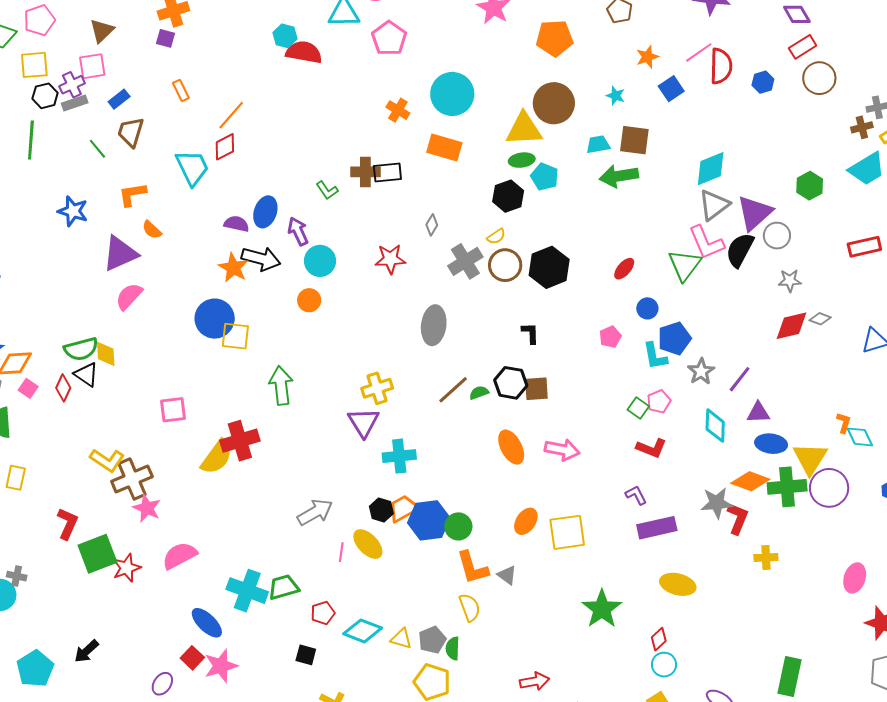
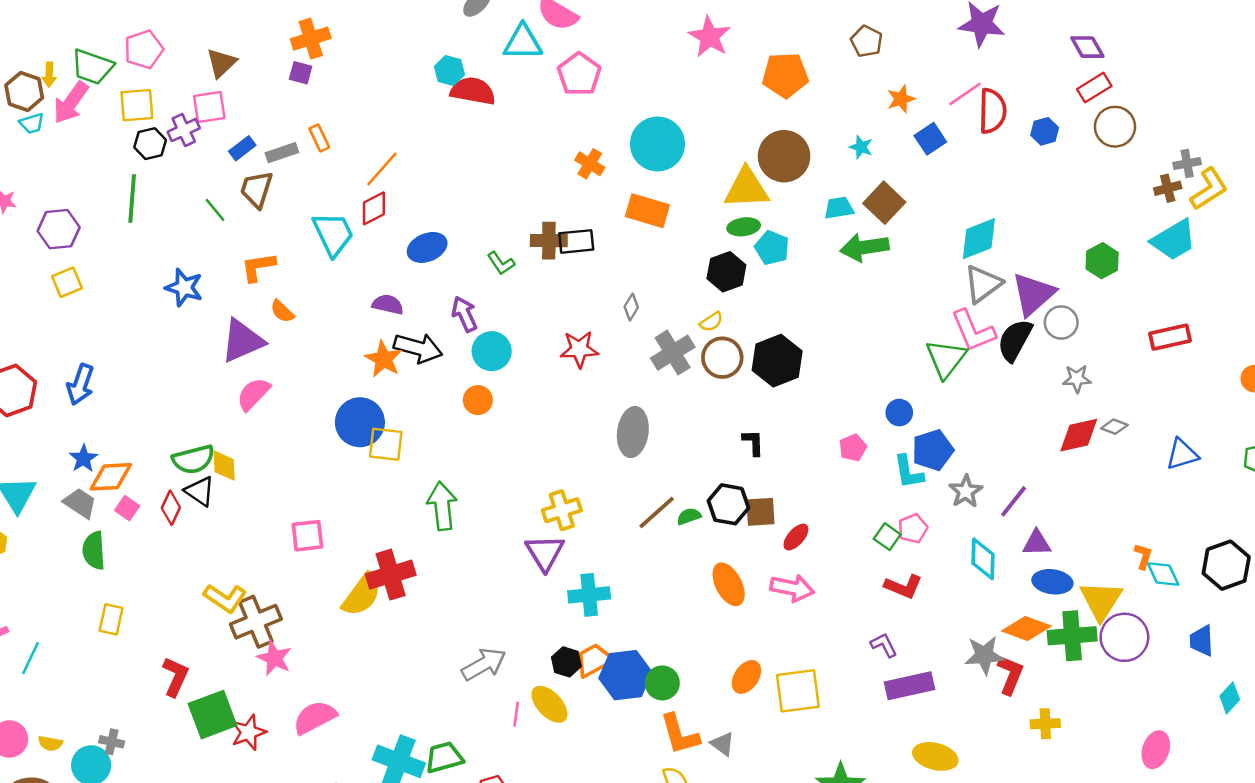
gray rectangle: (75, 103) -> (282, 153), moved
brown square: (634, 140) -> (884, 203), turned 36
blue ellipse: (265, 212) -> (427, 247), moved, turned 48
red ellipse: (624, 269) -> (796, 537), moved

